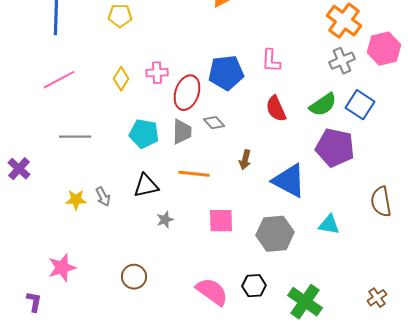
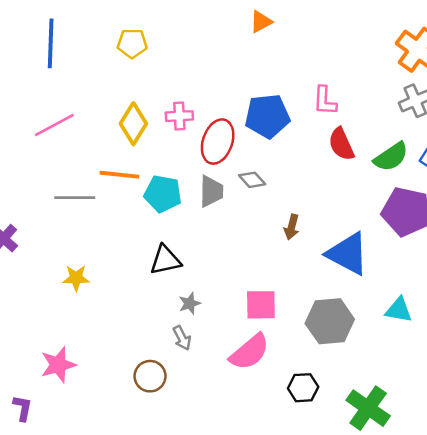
yellow diamond: (121, 79) -> (133, 124), size x1.4
red semicircle: (276, 109) -> (341, 144), moved
orange line: (194, 174) -> (119, 175), moved
gray arrow: (103, 197) -> (182, 338), moved
pink semicircle: (212, 292) -> (249, 352), moved, turned 104

